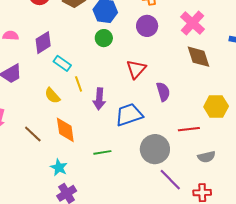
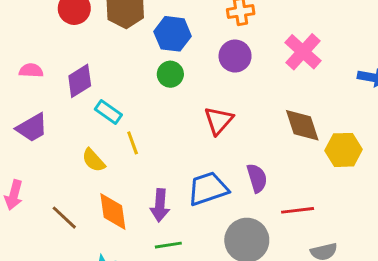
brown diamond: (198, 57) -> (302, 125), moved
purple semicircle: (163, 92) -> (257, 178), moved
purple arrow: (99, 99) -> (160, 205), moved
yellow hexagon: (216, 106) -> (344, 150), moved

